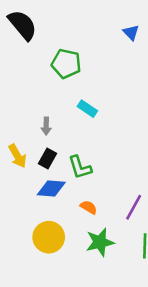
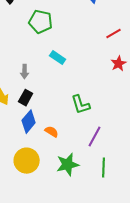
green L-shape: (80, 167) -> (81, 105), moved
blue diamond: (51, 188) -> (29, 122), turned -55
orange semicircle: (89, 207) -> (52, 132), moved

